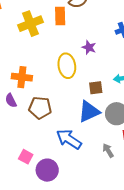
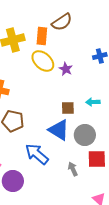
yellow ellipse: (67, 66) -> (43, 61), moved, turned -45
blue triangle: (89, 112) -> (59, 130), turned 50

